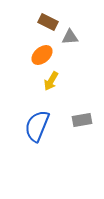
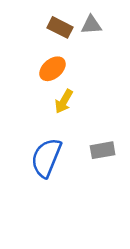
gray triangle: (70, 37) -> (91, 25), moved

